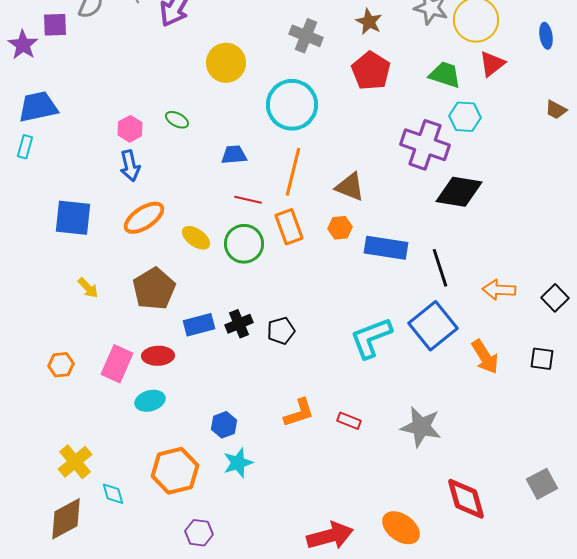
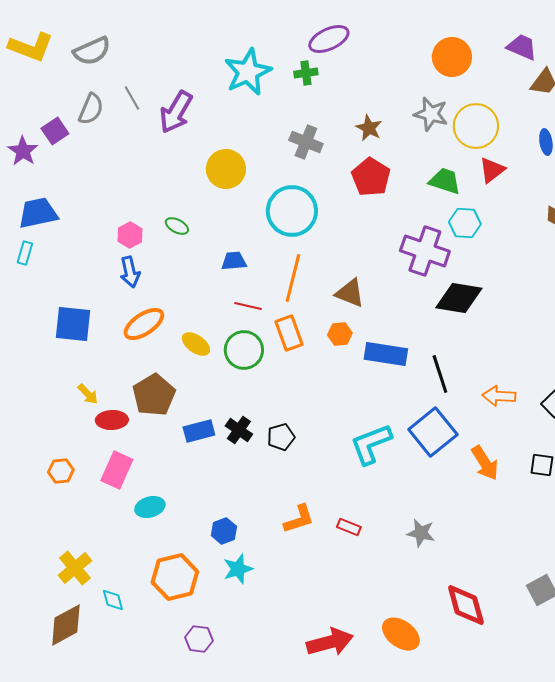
purple square: (55, 25) -> (55, 131), turned -32
black cross: (239, 324) -> (239, 430), turned -32
red ellipse: (158, 356) -> (112, 420), moved
gray star: (421, 427) -> (421, 533), size x0.7

